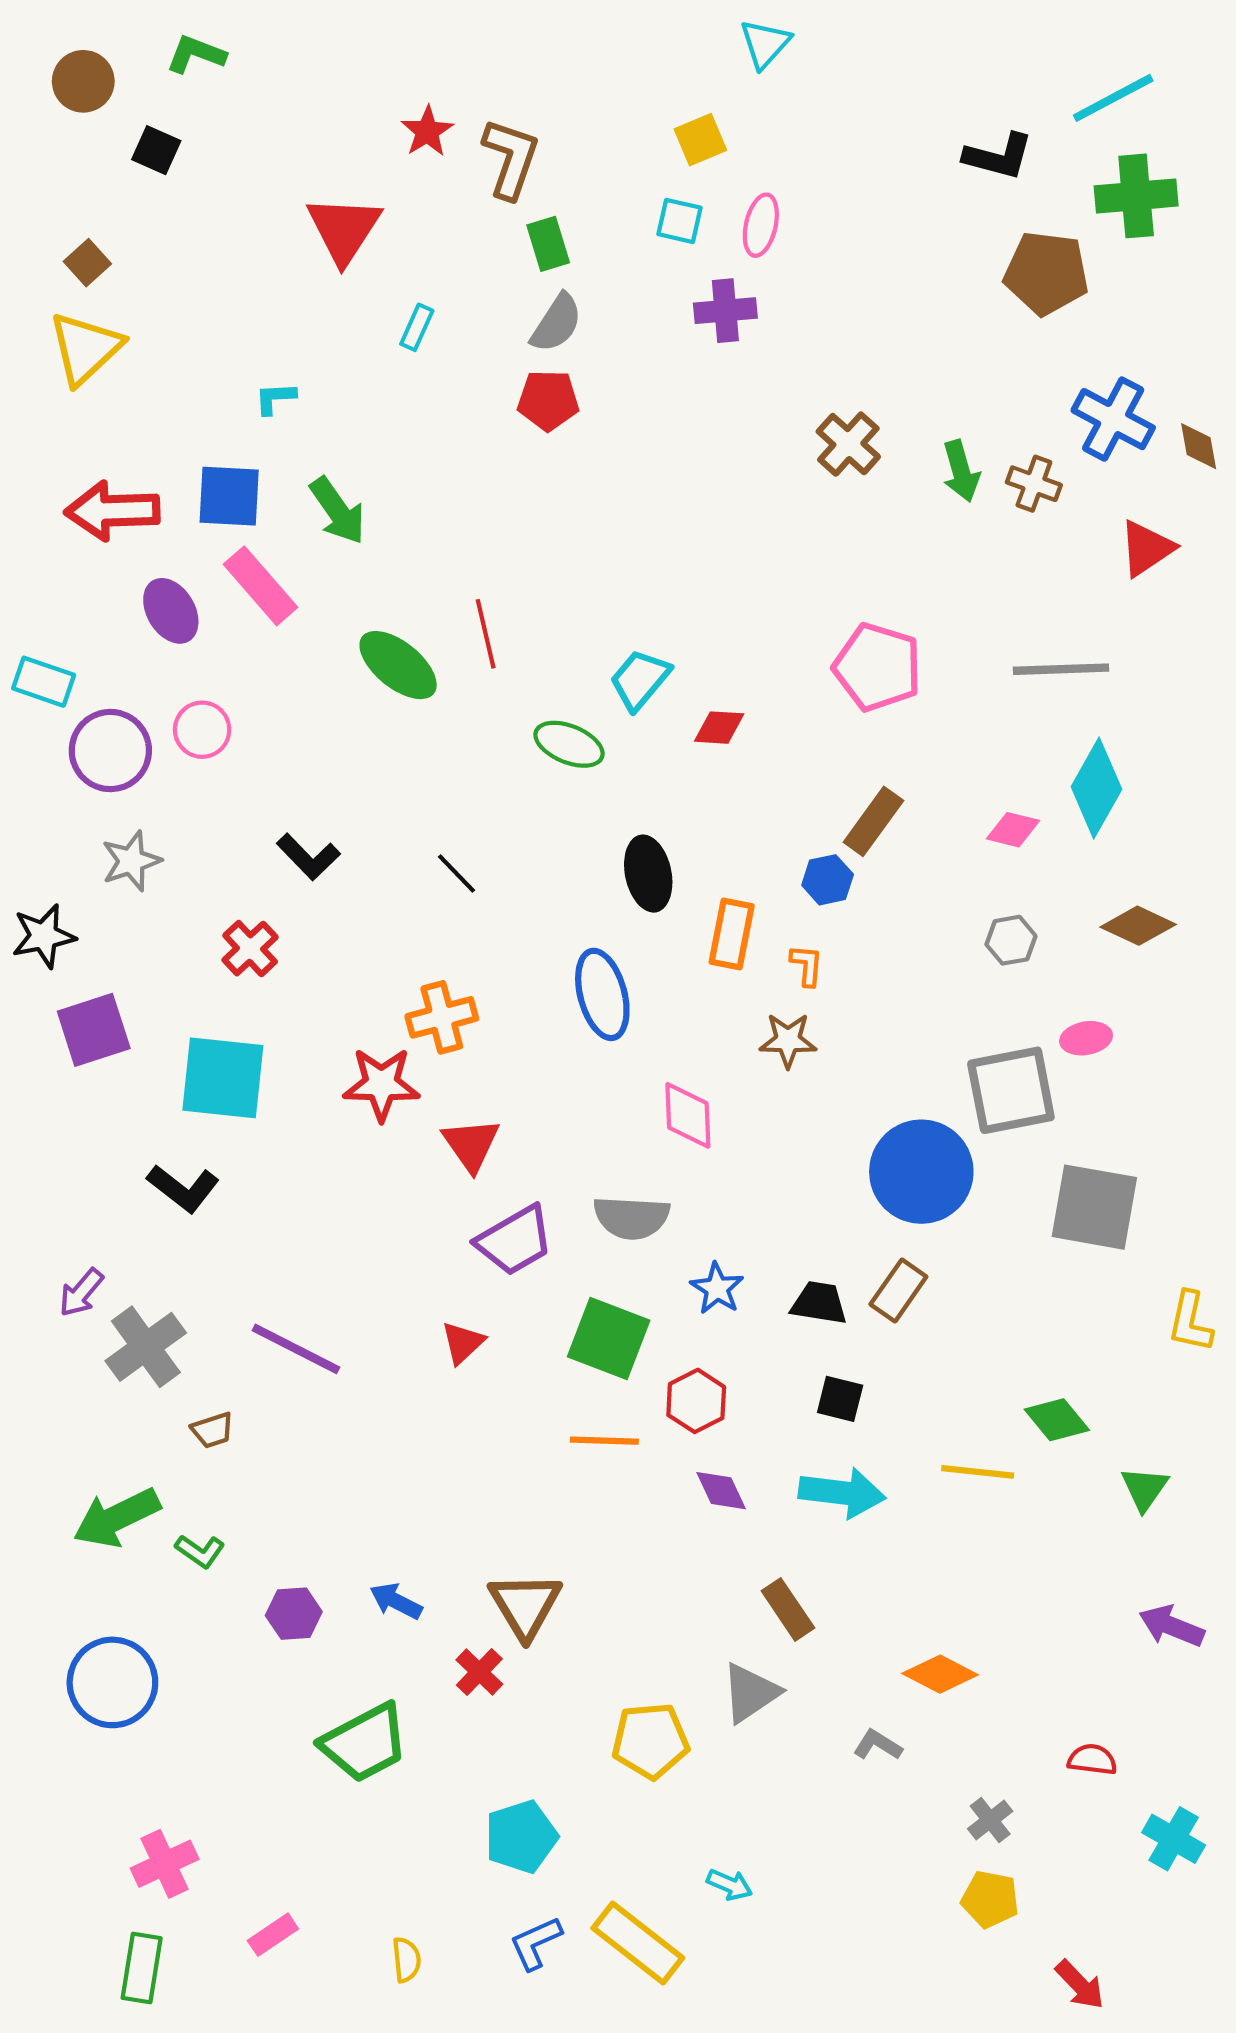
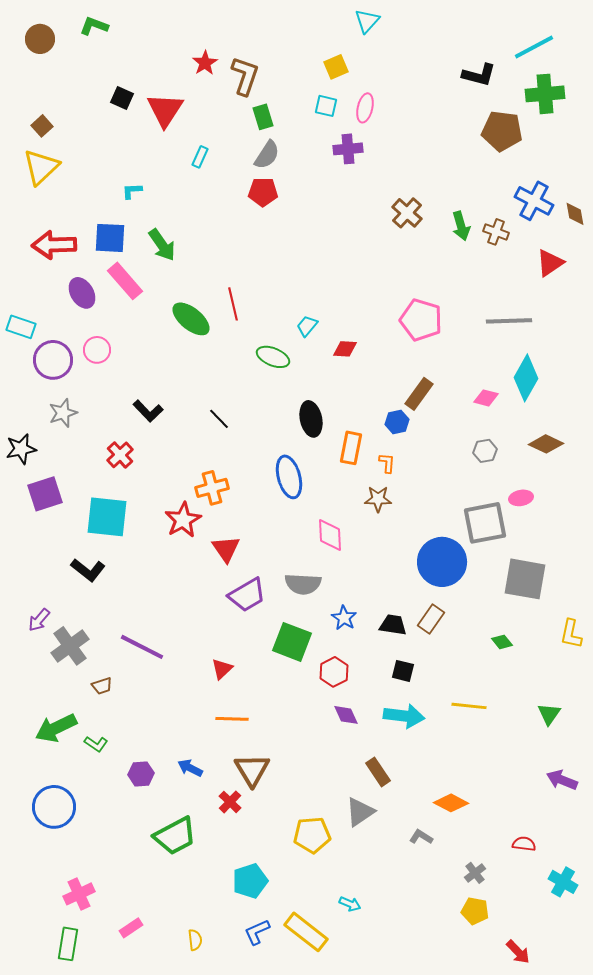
black square: (156, 150) -> (122, 98), moved
cyan trapezoid: (640, 680) -> (307, 326), size x0.7
red star: (381, 1084) -> (183, 520), turned -30
red triangle: (463, 1343) -> (222, 669), moved
green diamond: (1057, 1420) -> (502, 642), moved, size x0.7
orange line: (604, 1441) -> (232, 719), moved

